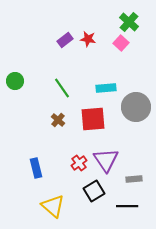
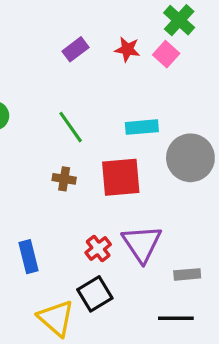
red star: (88, 39) -> (127, 49), moved
brown cross: (58, 120) -> (64, 179), turned -32
black square: (94, 191) -> (95, 294), moved

